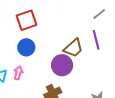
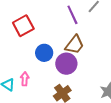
purple line: (96, 40) -> (72, 15), moved
blue circle: (26, 47) -> (44, 53), moved

